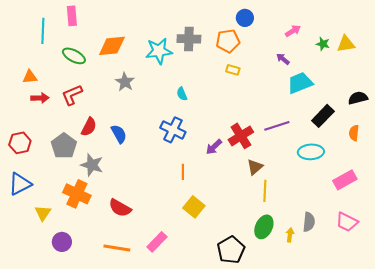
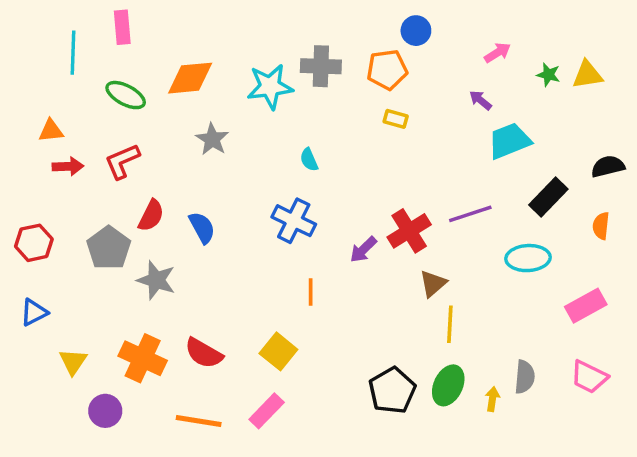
blue triangle: (20, 184) -> (34, 312), size x0.7
orange cross: (77, 194) -> (143, 358), moved
yellow square: (194, 207) -> (278, 351), moved
black pentagon: (231, 250) -> (392, 390), moved

